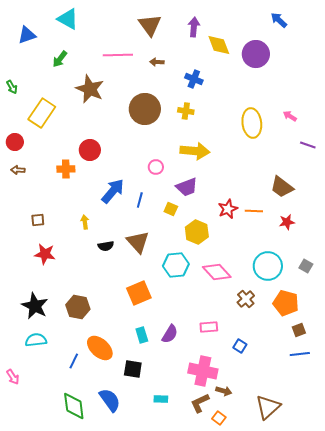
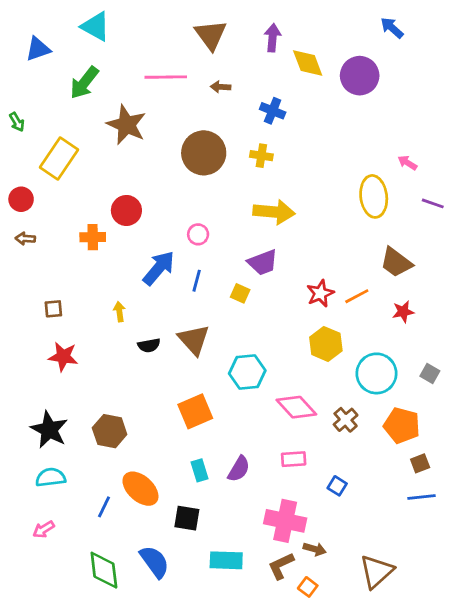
green arrow: (60, 59) -> (84, 83), size x1.4
yellow ellipse: (252, 123) -> (374, 196), moved
pink circle: (156, 167) -> (198, 234), moved
orange line: (254, 211) -> (357, 296), turned -30
yellow hexagon: (197, 232) -> (326, 344), moved
pink diamond: (217, 272) -> (296, 407), moved
pink arrow: (13, 377) -> (44, 529), moved, turned 91
cyan rectangle: (161, 399) -> (226, 560), size x1.6

